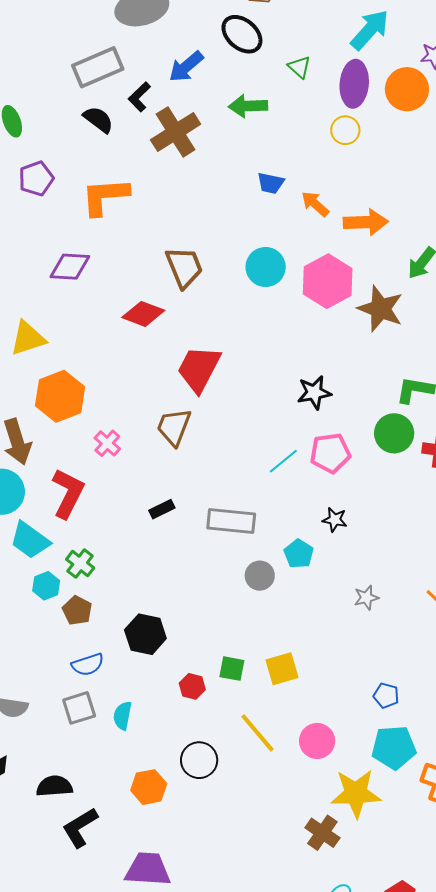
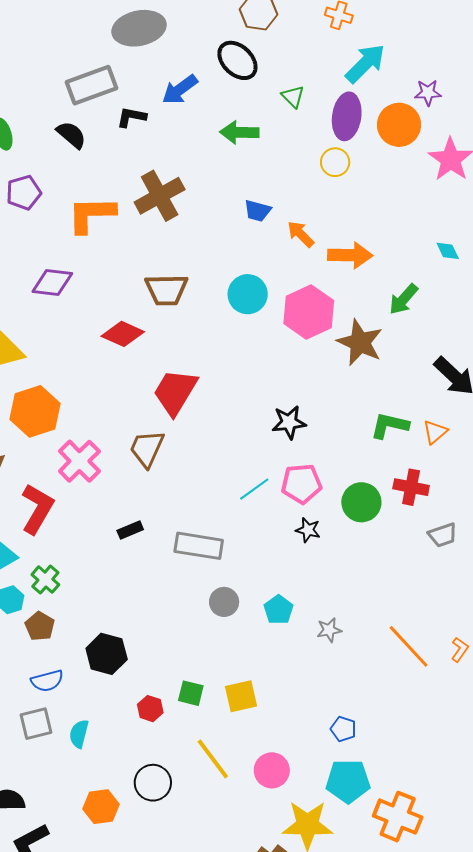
black L-shape: (139, 97) -> (131, 117), turned 52
black semicircle: (98, 119) -> (71, 135), moved
brown cross: (176, 132) -> (160, 196), moved
brown trapezoid: (184, 267) -> (166, 290), turned 108
green circle: (394, 433) -> (361, 502), moved
pink cross: (107, 443) -> (79, 461), size x1.6
black star: (335, 520) -> (308, 530), moved
cyan pentagon: (299, 554) -> (278, 610), moved

